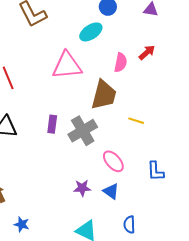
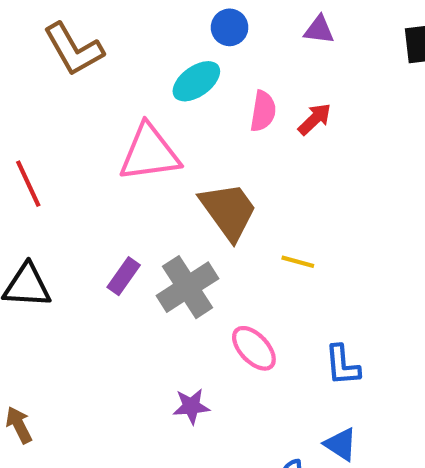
pink semicircle: (121, 63) -> (263, 111), moved
brown trapezoid: (104, 95) -> (229, 211), turned -48
purple rectangle: (52, 124) -> (124, 276), turned 30
blue triangle: (111, 191) -> (341, 444), moved

